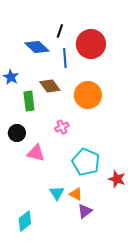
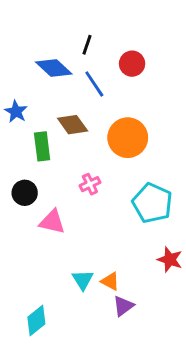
red circle: (91, 44) -> (132, 64), size x0.6
blue line: (65, 58) -> (94, 84), turned -30
cyan pentagon: (86, 162) -> (152, 203), moved

